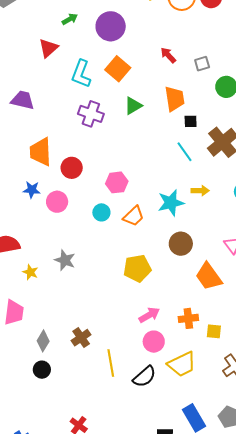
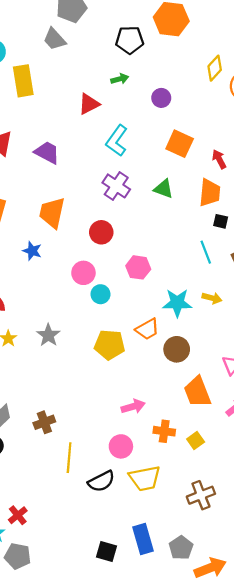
purple circle: (111, 26) -> (161, 98), size x0.6
red arrow: (168, 55) -> (219, 159), moved
orange square: (118, 69) -> (180, 144), moved, turned -30
green triangle: (133, 106) -> (164, 189), turned 36
red circle: (72, 168) -> (101, 232), moved
pink hexagon: (117, 182) -> (138, 267), moved
pink circle: (57, 202) -> (83, 273), moved
orange trapezoid: (134, 216) -> (147, 329), moved
yellow pentagon: (137, 268) -> (110, 345), moved
pink arrow: (149, 315) -> (133, 406), moved
yellow square: (214, 331) -> (196, 441), moved, turned 35

